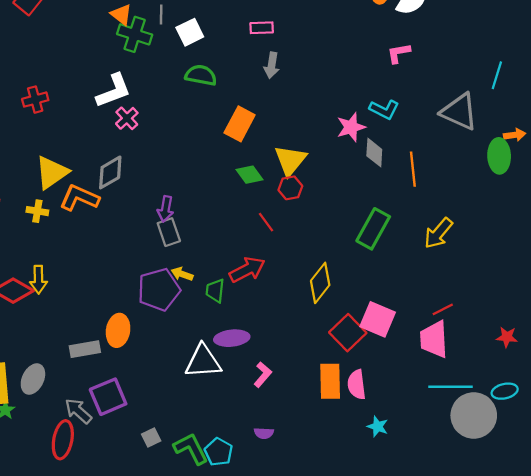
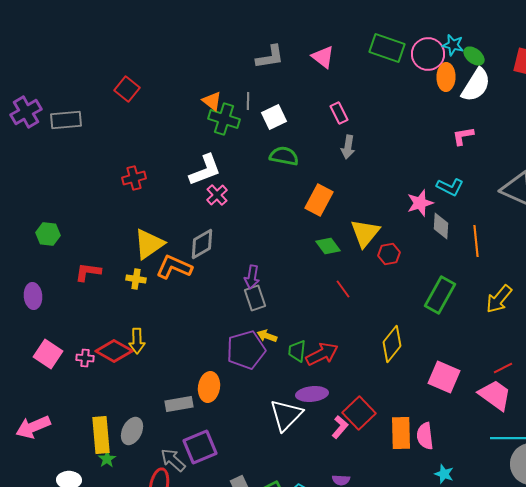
pink rectangle: (262, 28) -> (339, 113), turned 65
red hexagon: (290, 188) -> (389, 254), moved
red arrow: (247, 270) -> (322, 354), moved
red square: (348, 333) -> (359, 413), moved
pink trapezoid: (434, 339) -> (495, 395), turned 129
white triangle: (203, 361) -> (286, 415), turned -42

